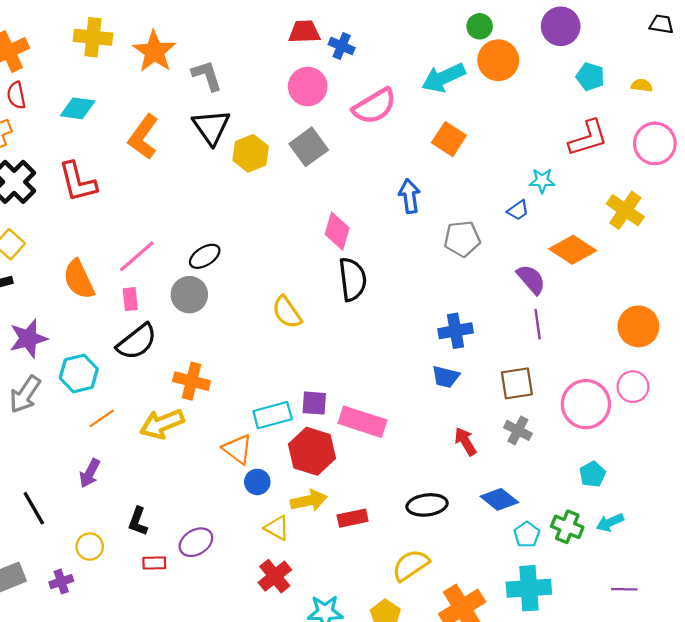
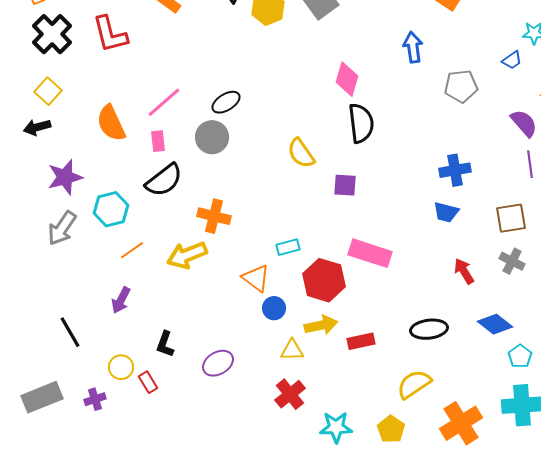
purple square: (314, 403) -> (345, 185), moved
cyan rectangle: (273, 415) -> (288, 247), size x0.7
yellow triangle: (277, 528) -> (292, 350), turned -30
red rectangle: (154, 563) -> (148, 382), moved, turned 60

